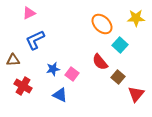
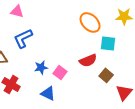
pink triangle: (29, 13) -> (17, 11), turned 40
cyan square: (120, 45) -> (108, 43), turned -35
red semicircle: (100, 62) -> (88, 60), turned -72

